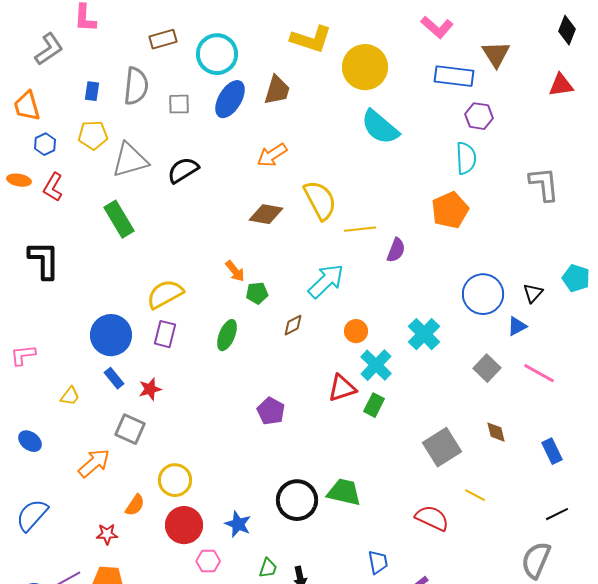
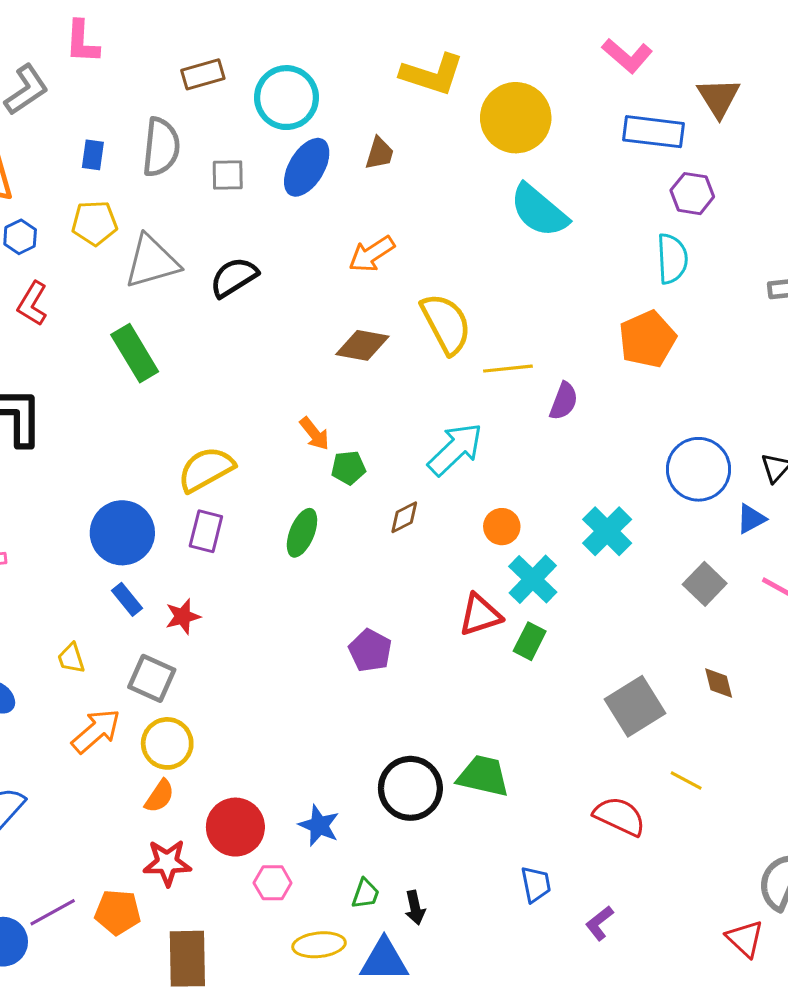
brown trapezoid: (277, 90) -> (379, 153), size x0.7
yellow trapezoid: (70, 396) -> (71, 658), moved, turned 125
yellow circle: (175, 480) -> (167, 743), moved
red star: (107, 534) -> (167, 863), moved, size x1.4

